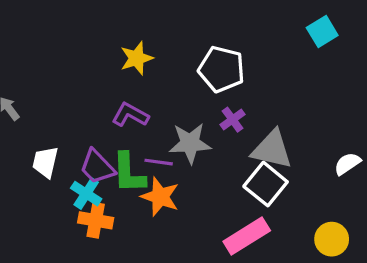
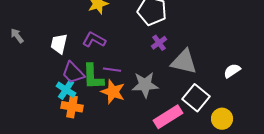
gray star: (190, 143) -> (145, 85), moved
white trapezoid: (45, 162) -> (59, 44), moved
white square: (266, 184) -> (196, 98), moved

